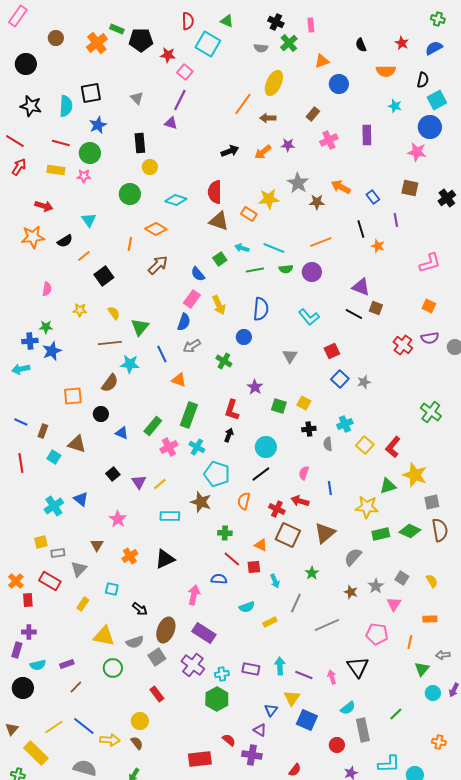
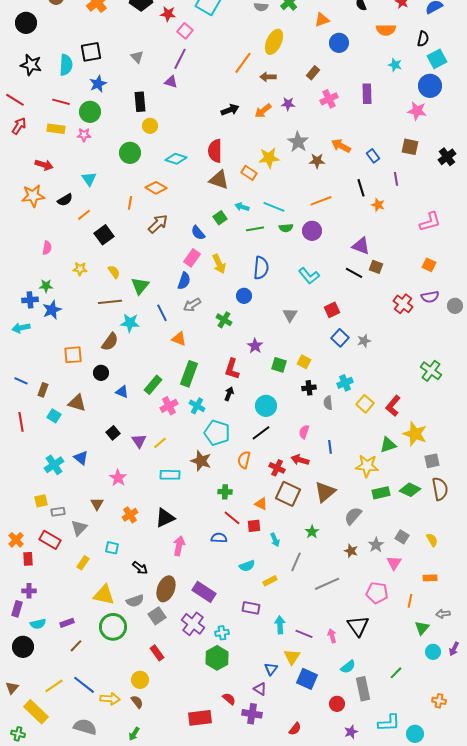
pink arrow: (194, 595) -> (179, 546), moved
green circle: (113, 668) -> (113, 627), size x1.4
purple rectangle: (251, 669) -> (251, 608), moved

